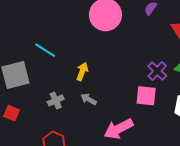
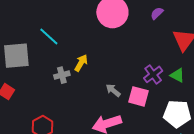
gray arrow: (89, 99) -> (113, 90), moved
gray cross: (56, 100) -> (62, 75), moved

